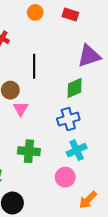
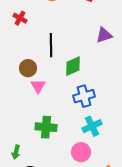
purple triangle: (89, 56) -> (104, 35), size x0.7
green diamond: (75, 88) -> (73, 66), moved

